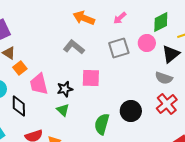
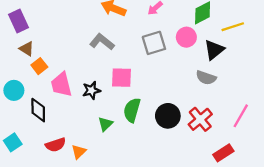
red cross: (167, 104) -> (200, 119), moved
green triangle: (63, 110) -> (105, 124), moved, turned 32
green semicircle: (102, 124) -> (132, 110), moved

